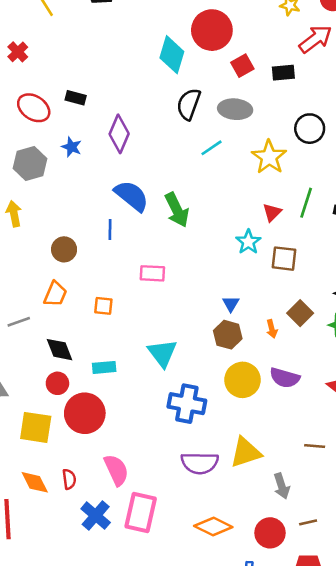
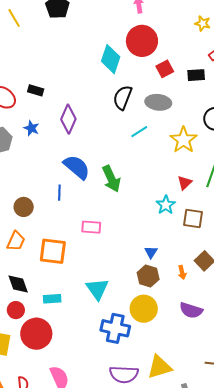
orange square: (103, 306) -> (53, 251), size x1.8
yellow circle: (243, 380) -> (144, 309), moved

